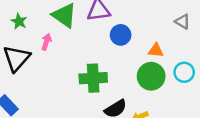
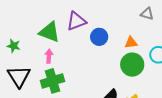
pink arrow: (46, 42) -> (49, 56), moved
green cross: (93, 78) -> (53, 81), moved

